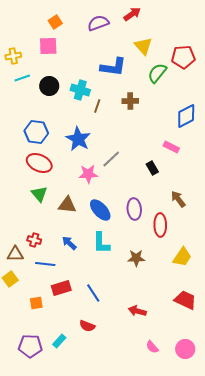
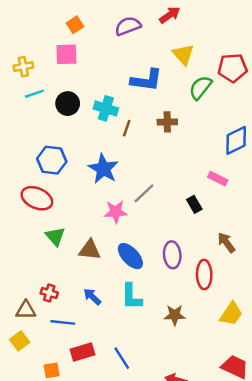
red ellipse: (39, 163) -> (37, 198), moved

